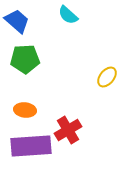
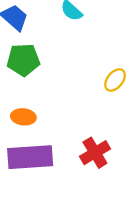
red cross: (68, 130) -> (95, 153), moved

